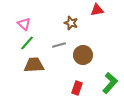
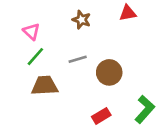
brown star: (71, 23) -> (82, 20), moved
red rectangle: (77, 88) -> (101, 116), turned 40

